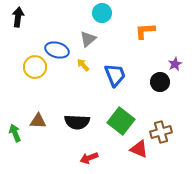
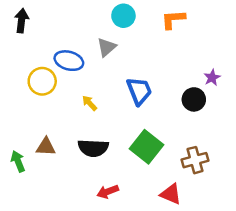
orange L-shape: (145, 31) -> (173, 19), moved
yellow arrow: (83, 65) -> (89, 103), moved
red triangle: (139, 149) -> (171, 194), moved

